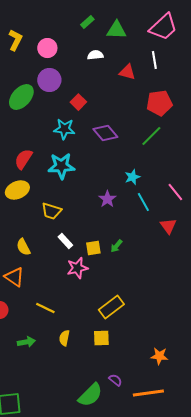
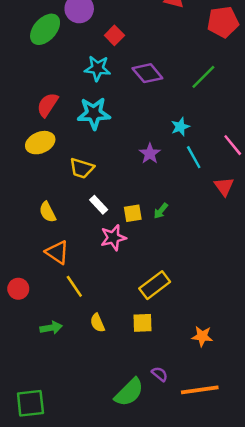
red pentagon: (159, 103) -> (223, 22), moved
orange triangle: (14, 277) -> (57, 252), moved
yellow line: (45, 308) -> (74, 286), turned 30
yellow semicircle: (64, 338) -> (97, 323), turned -35
orange star: (159, 356) -> (202, 336), moved

